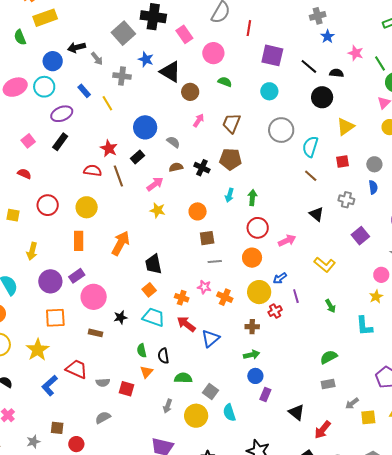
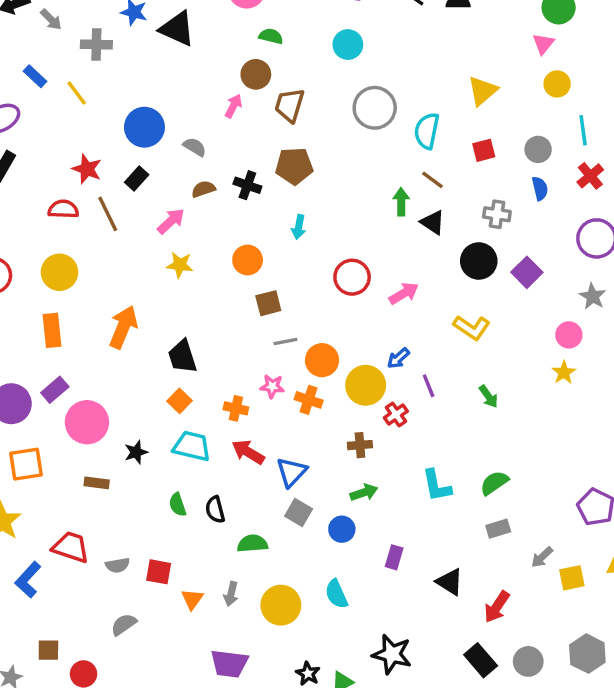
brown circle: (190, 92) -> (256, 74), moved
black circle: (322, 97) -> (479, 261), moved
green arrow: (252, 198) -> (401, 202), moved
black triangle: (317, 214) -> (433, 222), moved
orange circle: (252, 258) -> (322, 360), moved
cyan L-shape: (364, 326) -> (437, 486), moved
orange triangle: (146, 372) -> (192, 599), moved
blue circle: (255, 376) -> (342, 529), moved
gray square: (210, 391) -> (299, 513), moved

